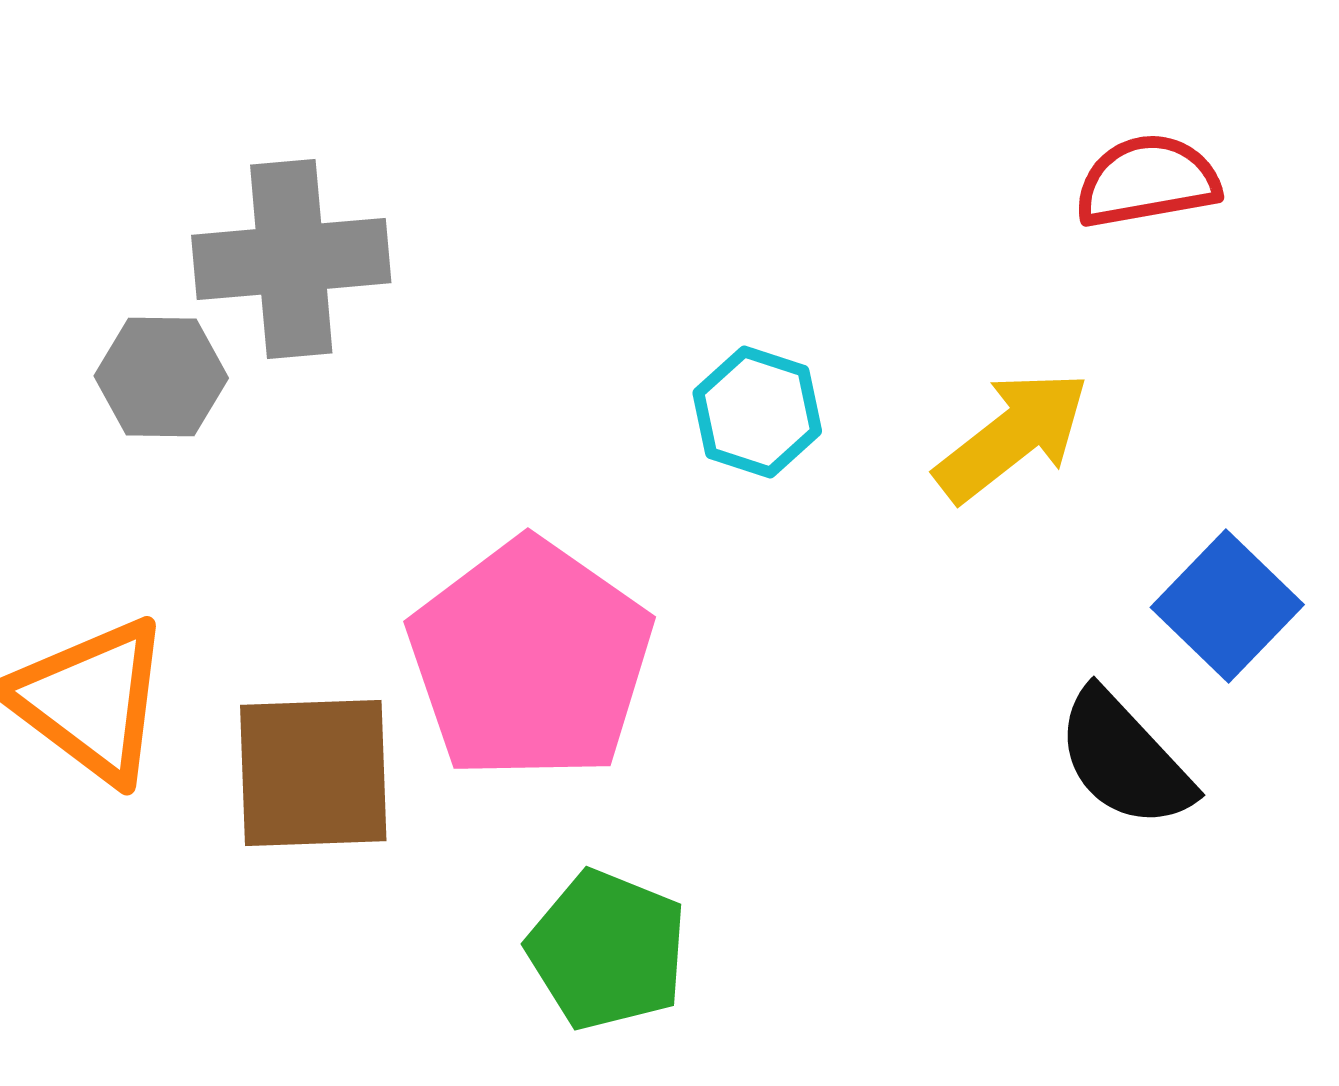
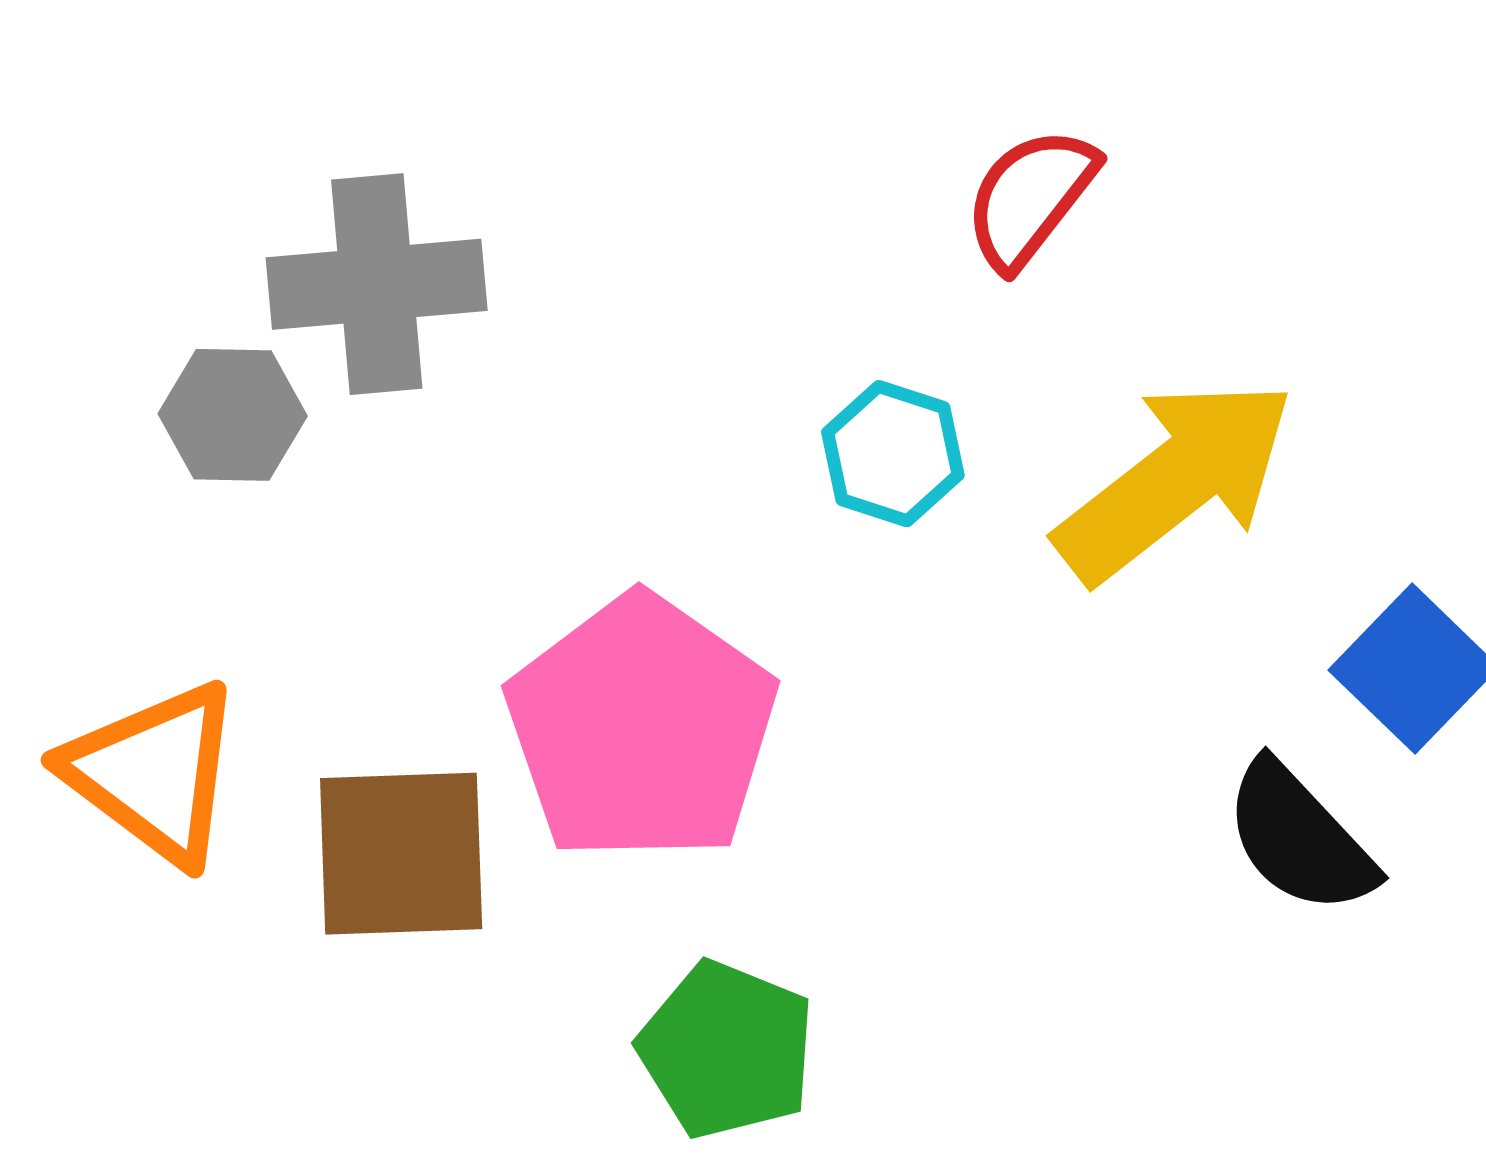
red semicircle: (1147, 181) -> (1030, 198), moved, turned -42
yellow arrow: (1012, 436) -> (1175, 480), size x1.4

